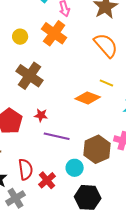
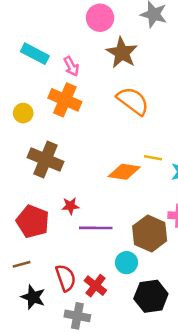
yellow line: (106, 83) -> (153, 158), moved
gray cross: (15, 198) -> (77, 316), moved, turned -36

